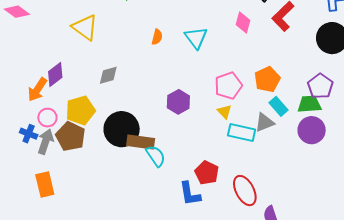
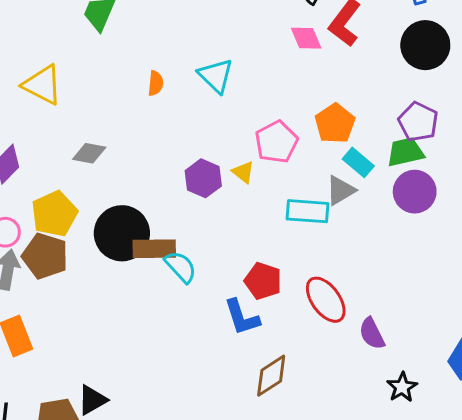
pink diamond: (243, 23) -> (306, 38), moved, turned -30
gray diamond: (108, 75) -> (89, 153), turned 35
yellow triangle: (224, 112) -> (243, 172), moved

